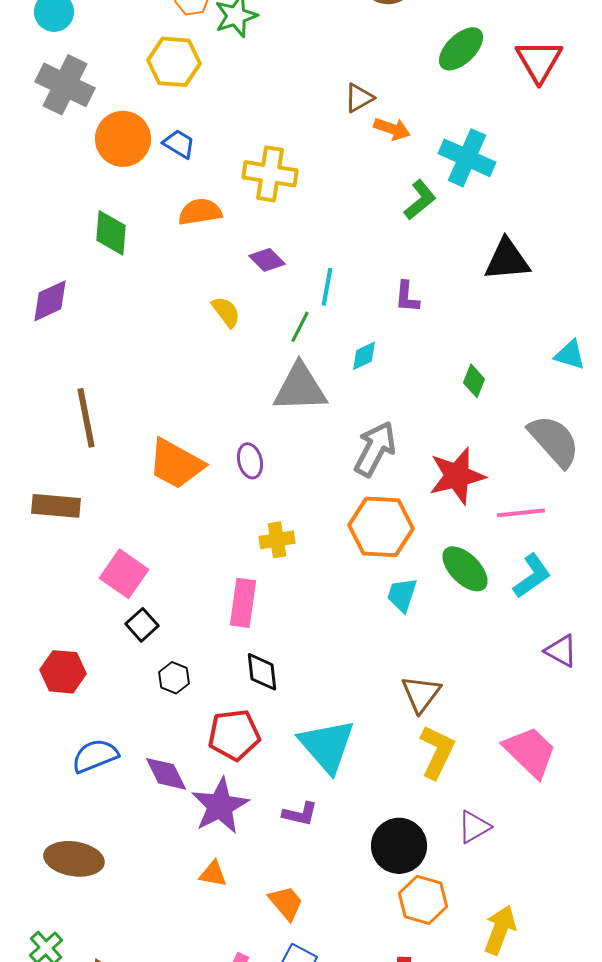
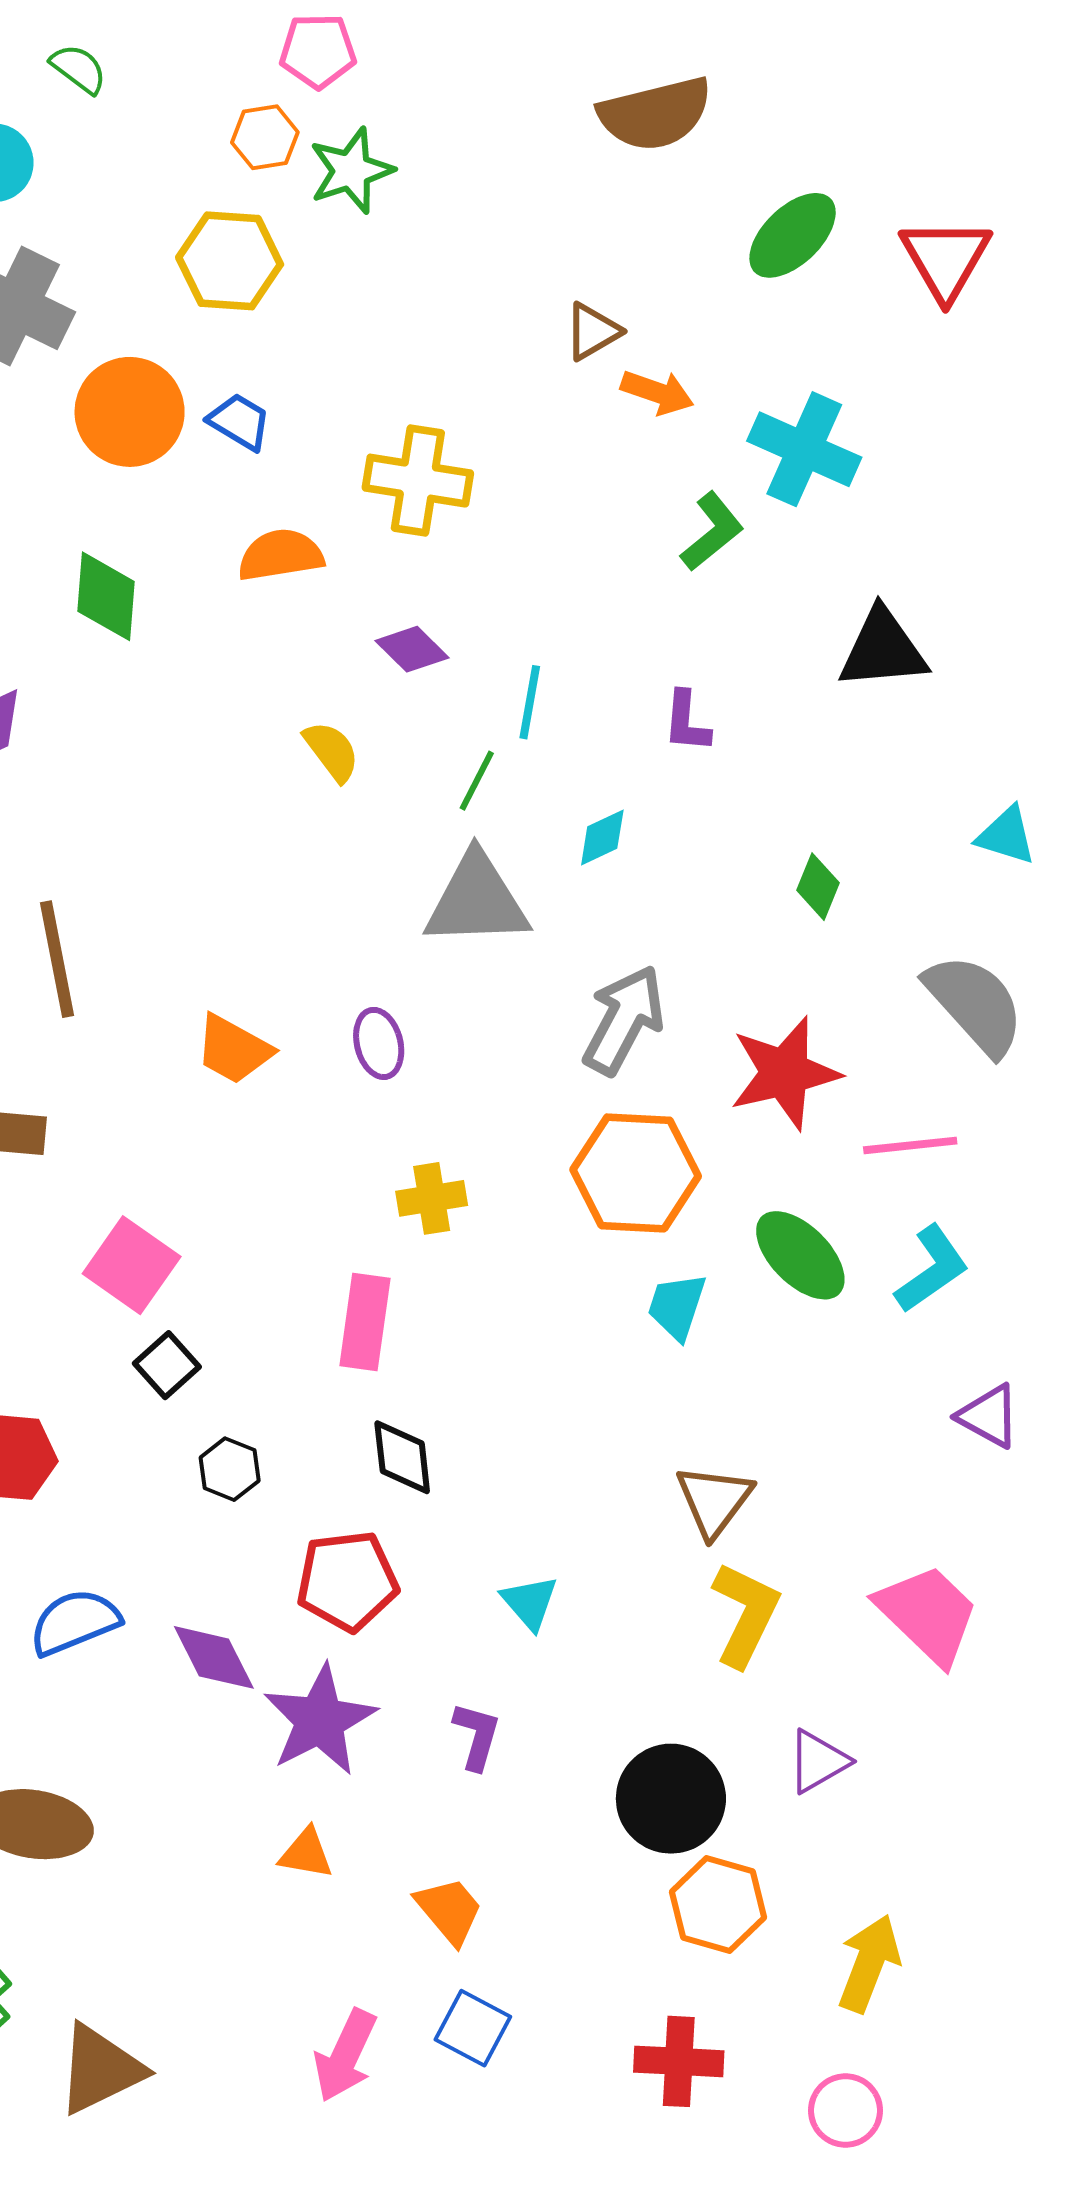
orange trapezoid: (176, 464) -> (234, 1049), size x0.7
cyan triangle: (327, 746) -> (530, 1602), size x0.5
purple L-shape: (300, 814) -> (477, 1736), turned -87

